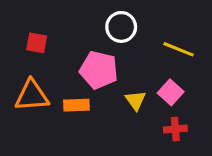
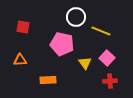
yellow line: (179, 49) -> (101, 31), moved
orange triangle: (32, 96) -> (20, 60), size x0.6
orange rectangle: (76, 105) -> (48, 80), moved

